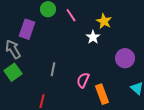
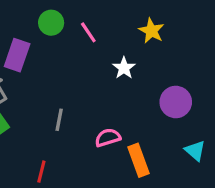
yellow star: (104, 21) -> (151, 31), moved
pink semicircle: (83, 80) -> (108, 138), turned 49

